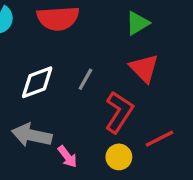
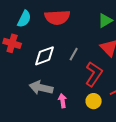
pink arrow: (67, 157) -> (62, 101), turned -152

